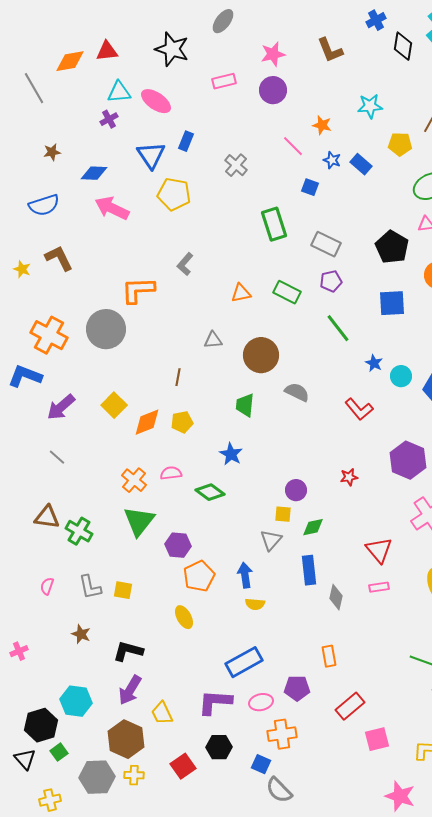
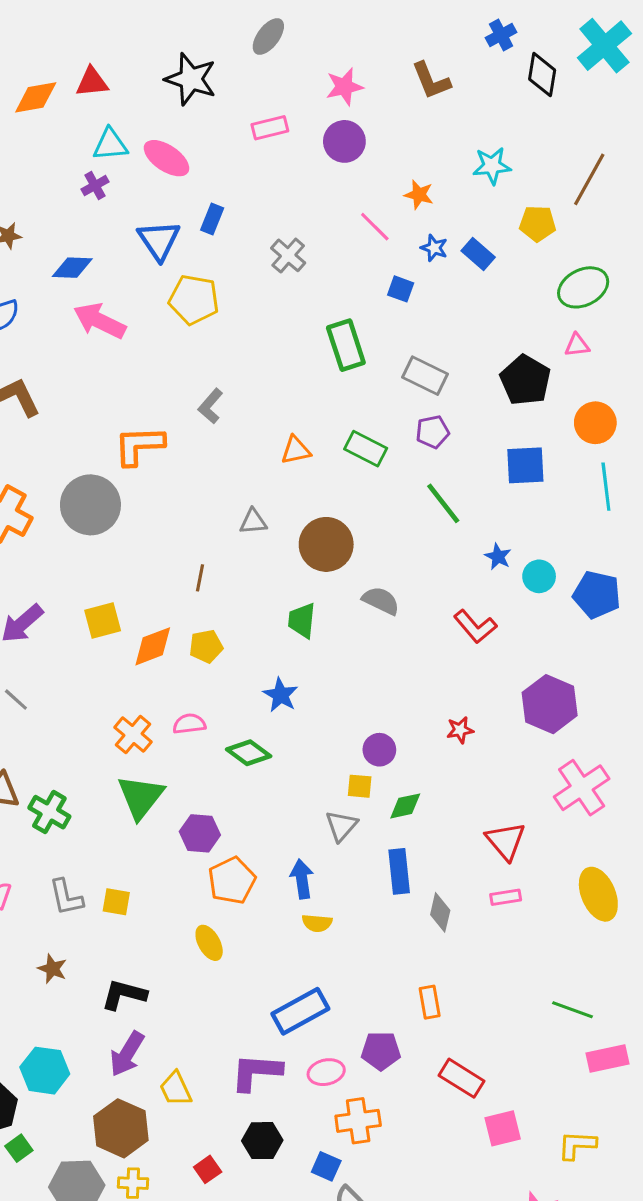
yellow square: (114, 405) -> (103, 620), turned 30
red rectangle: (350, 706) -> (461, 1078), turned 72
red square: (183, 766) -> (208, 1169), size x0.7

